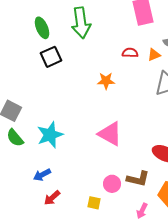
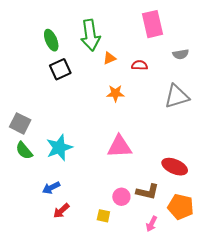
orange triangle: (154, 55) -> (109, 58), moved
pink triangle: (110, 134) -> (119, 147), turned -32

